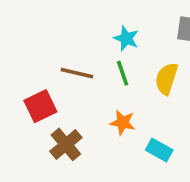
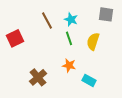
brown line: (77, 73) -> (47, 20), moved, turned 48
red square: (40, 106) -> (15, 38), moved

